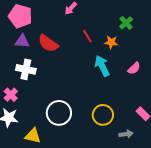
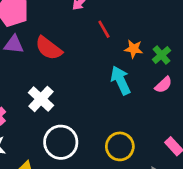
green cross: (126, 23) -> (161, 55), moved
red line: (87, 36) -> (104, 29), moved
white cross: (26, 69) -> (41, 99), moved, turned 30

